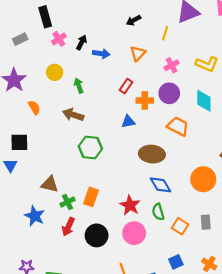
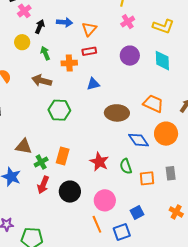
black arrow: (82, 42) -> (40, 27), moved
orange triangle: (138, 53) -> (89, 29), moved
pink cross: (172, 65) -> (128, 22), moved
red rectangle: (126, 86) -> (89, 51), turned 48
orange cross: (145, 101) -> (69, 63), moved
orange trapezoid: (178, 126) -> (153, 104), moved
blue diamond: (160, 185) -> (138, 140), moved
orange square: (180, 226) -> (147, 178), turned -35
pink circle: (134, 233) -> (105, 200), moved
blue square: (176, 262) -> (137, 213), moved

